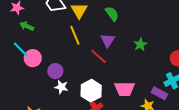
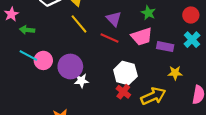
purple circle: (55, 71) -> (70, 66), size x1.5
pink trapezoid: (125, 89) -> (142, 37), moved
white hexagon: (91, 91) -> (125, 73), moved
purple rectangle: (159, 93) -> (165, 47), moved

